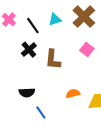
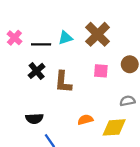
black line: (33, 26) -> (41, 44), turned -54
pink square: (87, 50) -> (101, 71), turned -32

